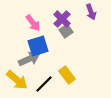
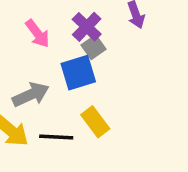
blue square: (38, 46) -> (78, 73), moved
black line: (44, 84) -> (56, 137), turned 48

